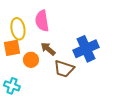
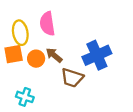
orange circle: (31, 60) -> (36, 59), moved
cyan cross: (12, 86) -> (25, 97), moved

